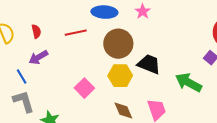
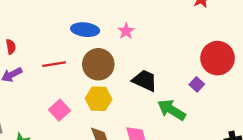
red line: (76, 33) -> (54, 64), moved
black trapezoid: (149, 64) -> (145, 80), moved

